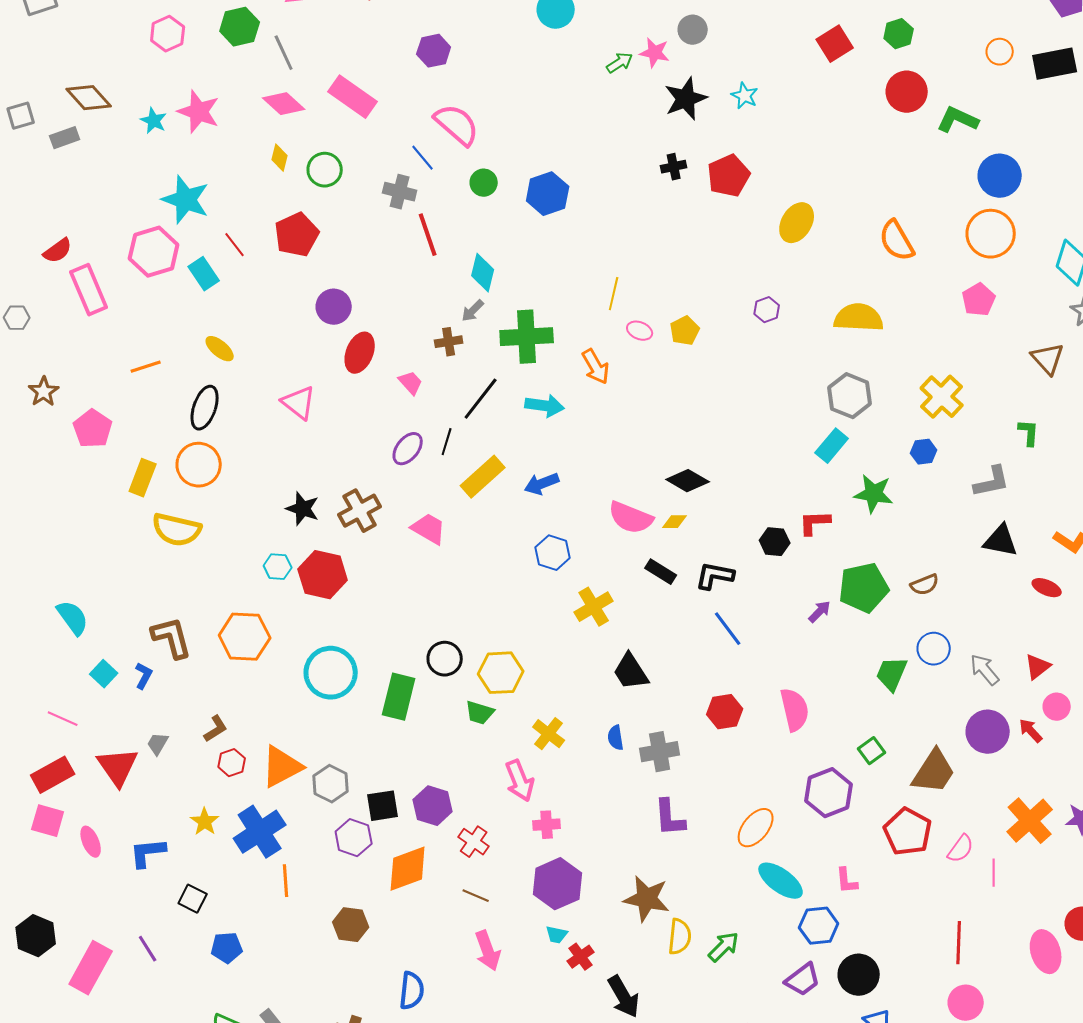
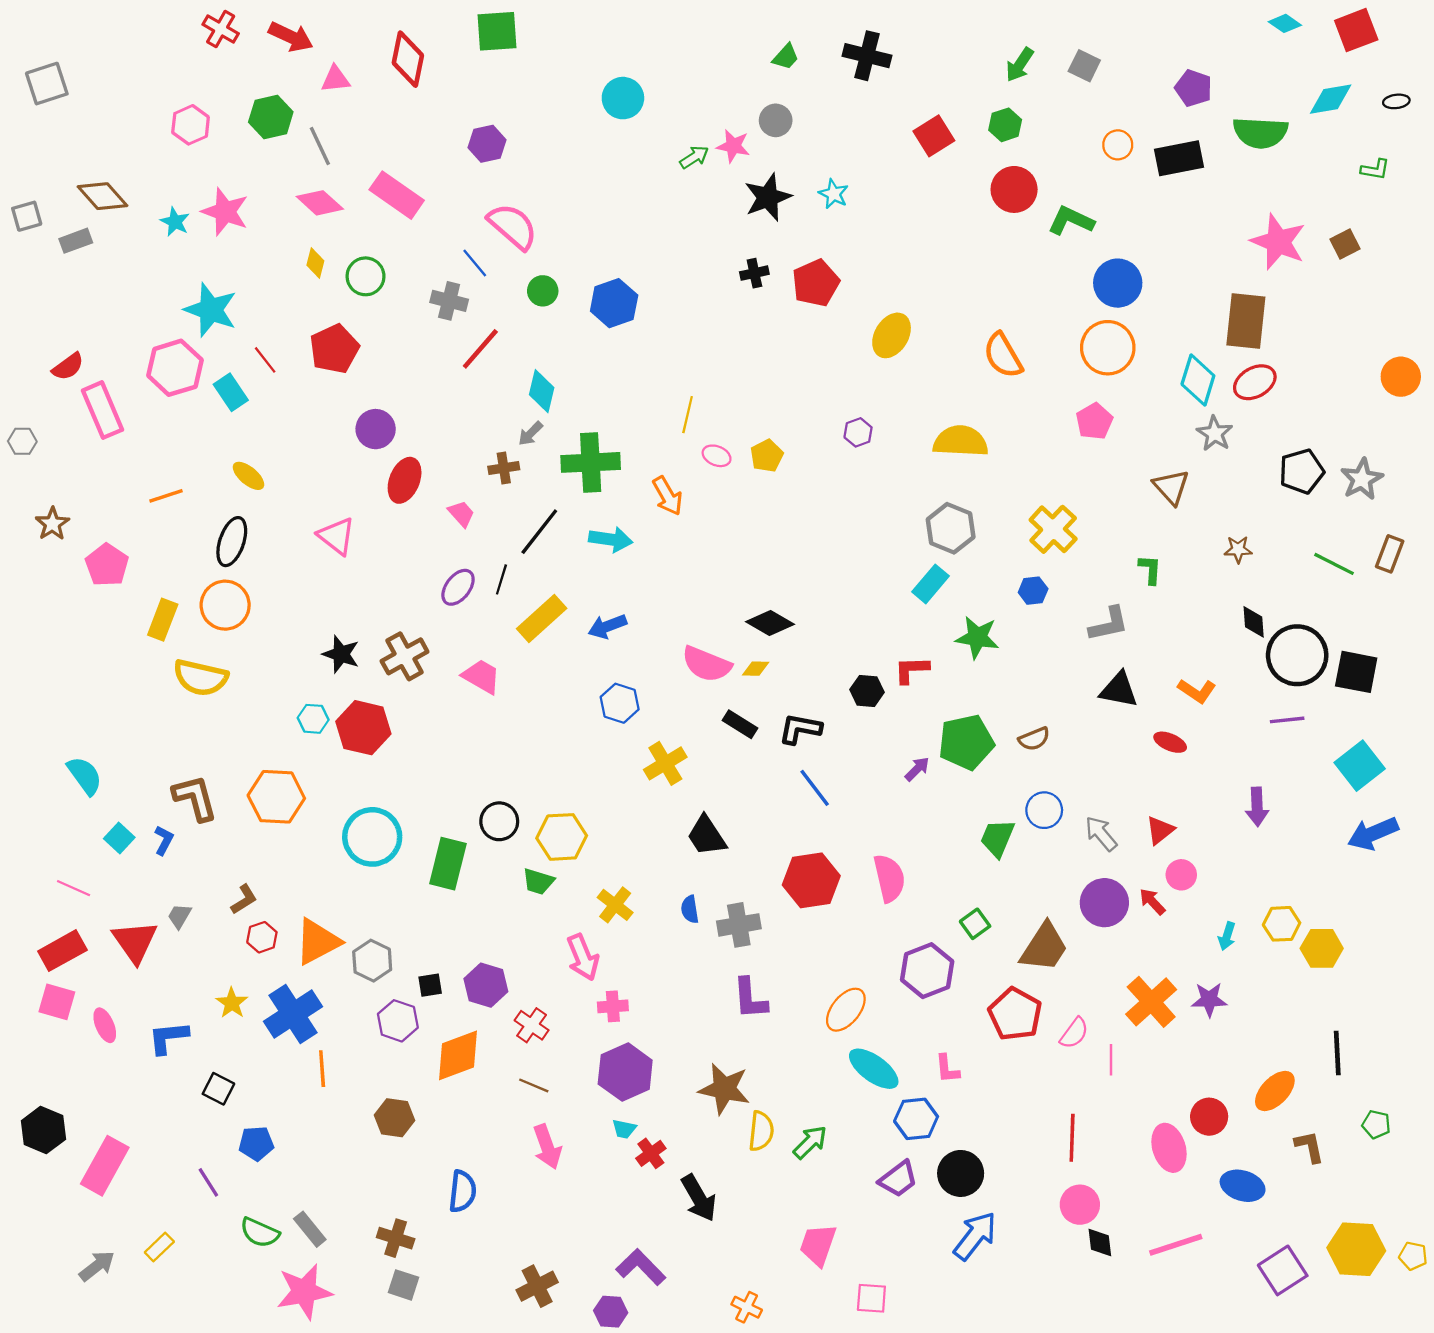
red line: (428, 235) -> (480, 349), turned 60
red hexagon: (725, 712) -> (811, 880), size x1.4
black square: (383, 806) -> (430, 985), size x0.7
purple line: (148, 949) -> (208, 1182), moved

